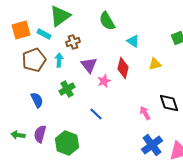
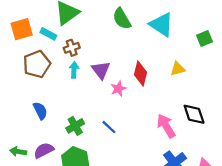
cyan triangle: (133, 41) -> (161, 25), moved, size x1.6
brown cross: (73, 42) -> (72, 48), moved
cyan arrow: (59, 60) -> (74, 70), moved
green cross: (67, 89) -> (75, 126), moved
pink arrow: (145, 113) -> (166, 126), size x1.5
purple semicircle: (40, 134) -> (44, 150), turned 48

